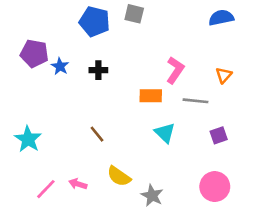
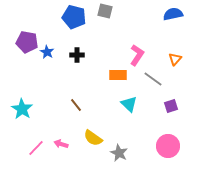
gray line: (196, 101) -> (153, 79), turned 30

